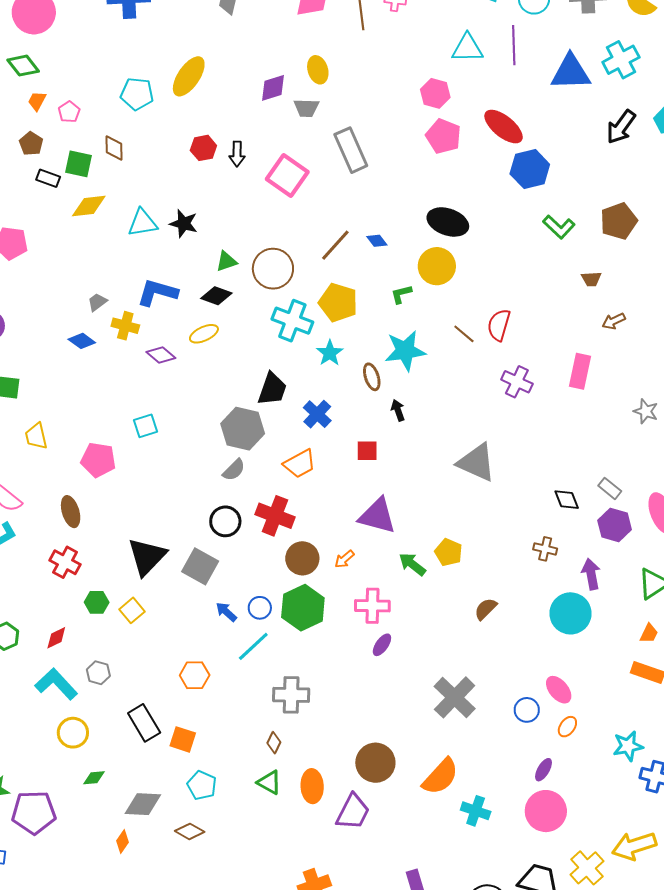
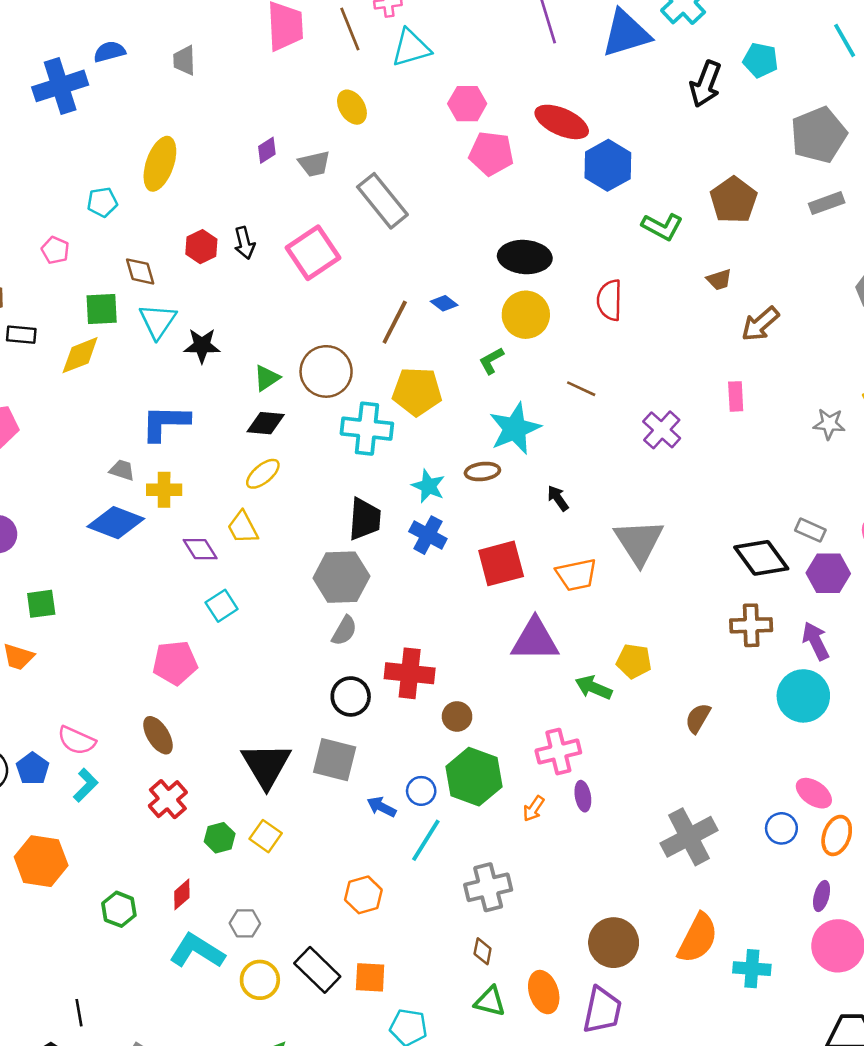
cyan triangle: (467, 48) -> (411, 48), moved
yellow ellipse: (318, 70) -> (352, 107), moved
purple diamond: (273, 88) -> (267, 150), size x0.7
cyan pentagon: (137, 94) -> (102, 202), size x0.7
pink pentagon: (69, 112) -> (55, 250), moved
brown diamond: (114, 148) -> (140, 271), moved
green square: (79, 164) -> (102, 309), moved
pink square: (287, 176) -> (313, 253), turned 36
cyan triangle: (143, 223) -> (158, 321), moved, turned -32
blue L-shape: (157, 292) -> (165, 423), moved
gray trapezoid: (97, 302) -> (122, 470), turned 70
brown arrow: (614, 321) -> (760, 324), size x1.4
red semicircle: (499, 325) -> (609, 300), moved
blue diamond: (82, 341) -> (116, 523), size x1.6
cyan star: (330, 353) -> (428, 486), moved
purple diamond: (161, 355) -> (200, 549), moved, turned 32
pink rectangle: (580, 371) -> (736, 396), size x0.7
brown ellipse: (372, 377) -> (482, 472), turned -64
purple cross: (517, 382) -> (662, 430), turned 32
black arrow: (398, 410) -> (558, 498), moved
yellow trapezoid: (36, 436) -> (243, 527), moved
red square: (367, 451) -> (501, 563), size x1.6
gray triangle: (477, 462) -> (639, 542), turned 48
orange trapezoid: (300, 464) -> (576, 575), moved, turned 32
black diamond: (567, 500) -> (761, 558), size x1.6
brown cross: (545, 549) -> (751, 625), size x1.4
brown circle: (302, 558) -> (457, 716), size x0.7
orange arrow: (344, 559) -> (534, 809), moved
red cross: (65, 562) -> (168, 799), turned 36
purple ellipse: (382, 645) -> (583, 796), turned -30
gray cross: (455, 697) -> (689, 837), turned 33
orange ellipse: (567, 727) -> (837, 835), size x1.4
yellow circle: (73, 733) -> (260, 980), moved

